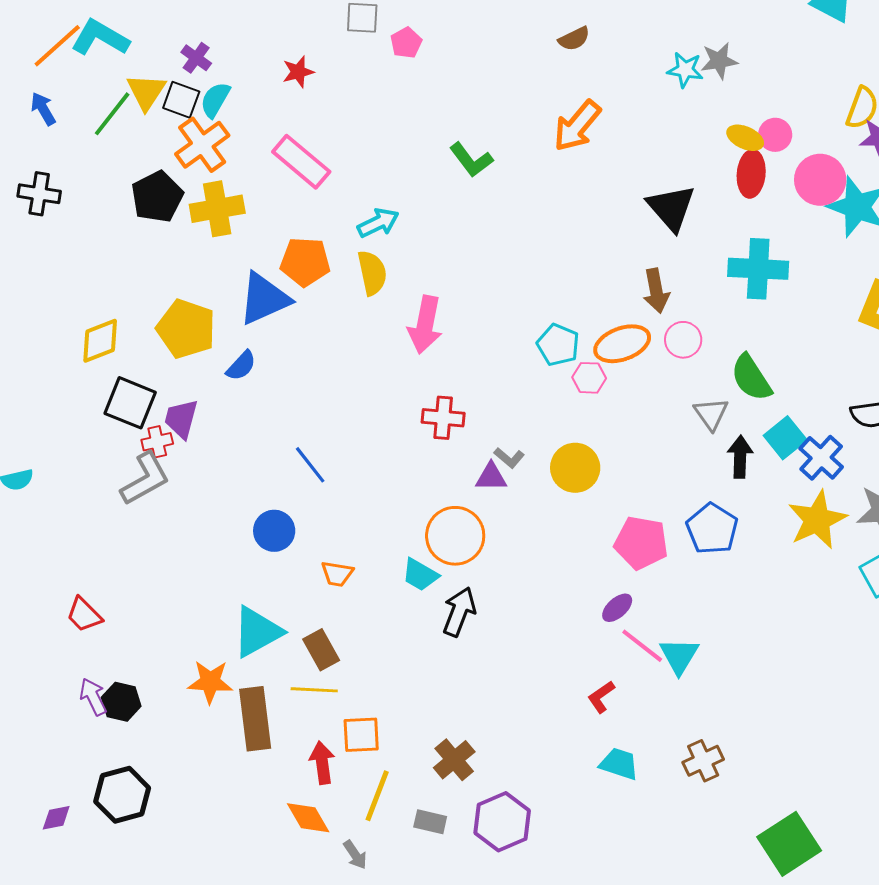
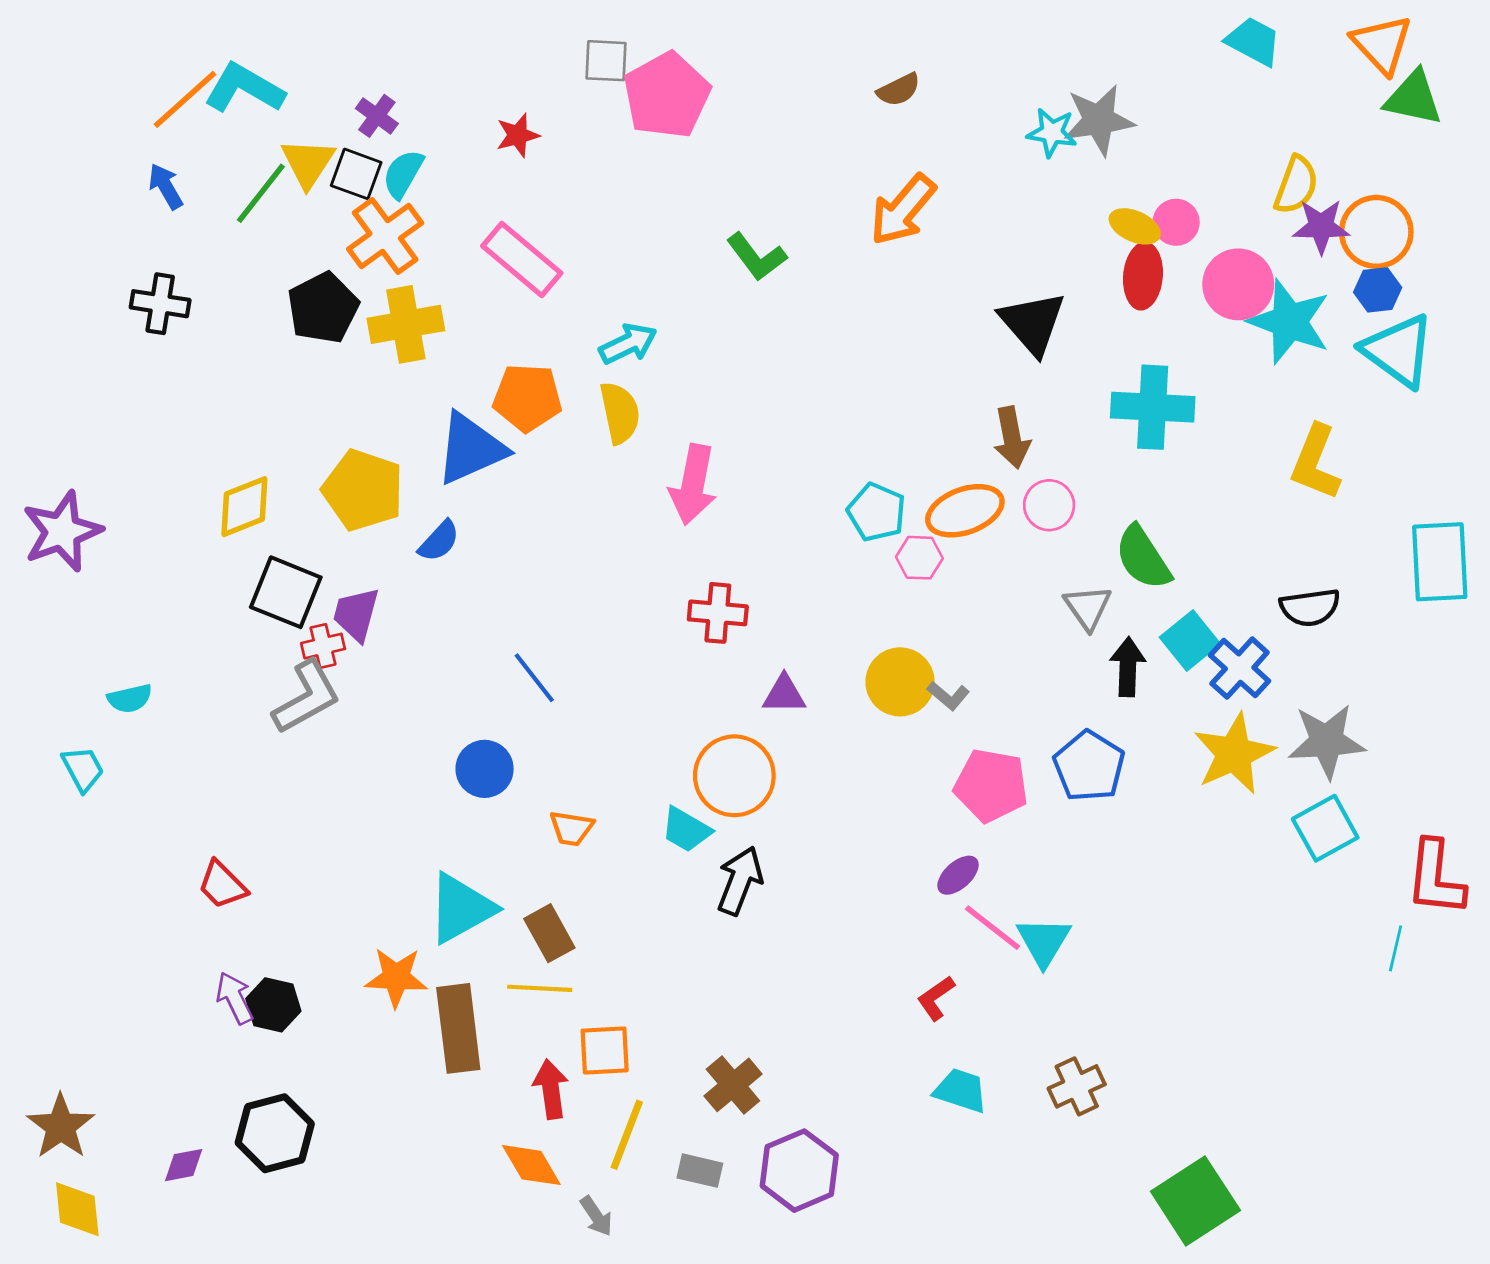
pink pentagon: (406, 43) -> (667, 95), size x2.0
gray star: (719, 61) -> (1099, 120), size x1.4
gray L-shape: (509, 458) -> (948, 696), moved

